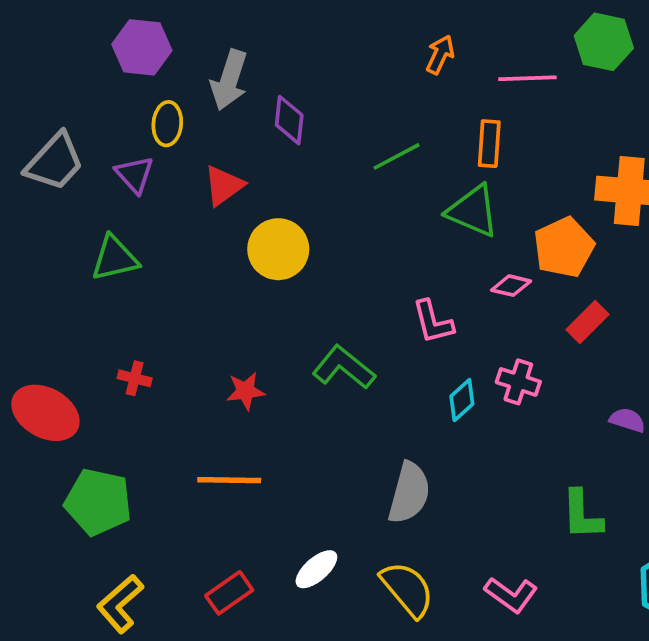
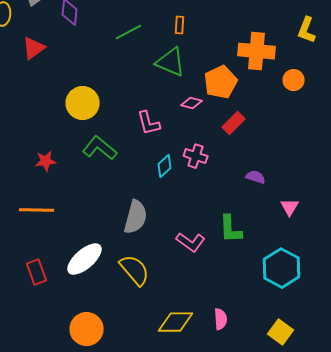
orange rectangle: (489, 144) -> (180, 25), size x0.7
yellow circle: (278, 249) -> (83, 103), moved
white ellipse: (316, 569) -> (85, 259), size x1.5
red rectangle: (229, 593) -> (37, 272), turned -75
pink L-shape: (511, 595) -> (191, 242), moved

